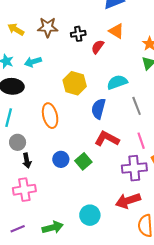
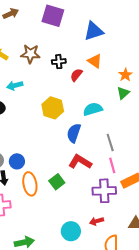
gray line: (137, 106) -> (110, 143), moved
orange ellipse: (50, 116) -> (30, 184), moved
blue circle: (61, 159) -> (17, 161), moved
red arrow: (128, 201) -> (97, 221), size x0.6
cyan circle: (90, 215) -> (71, 231), moved

